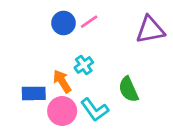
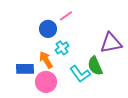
blue circle: (63, 23) -> (48, 29), moved
purple triangle: (150, 30) -> (111, 43), moved
cyan L-shape: (95, 110) -> (80, 74), moved

